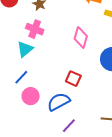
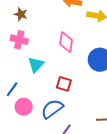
cyan triangle: (25, 49) -> (36, 65), moved

